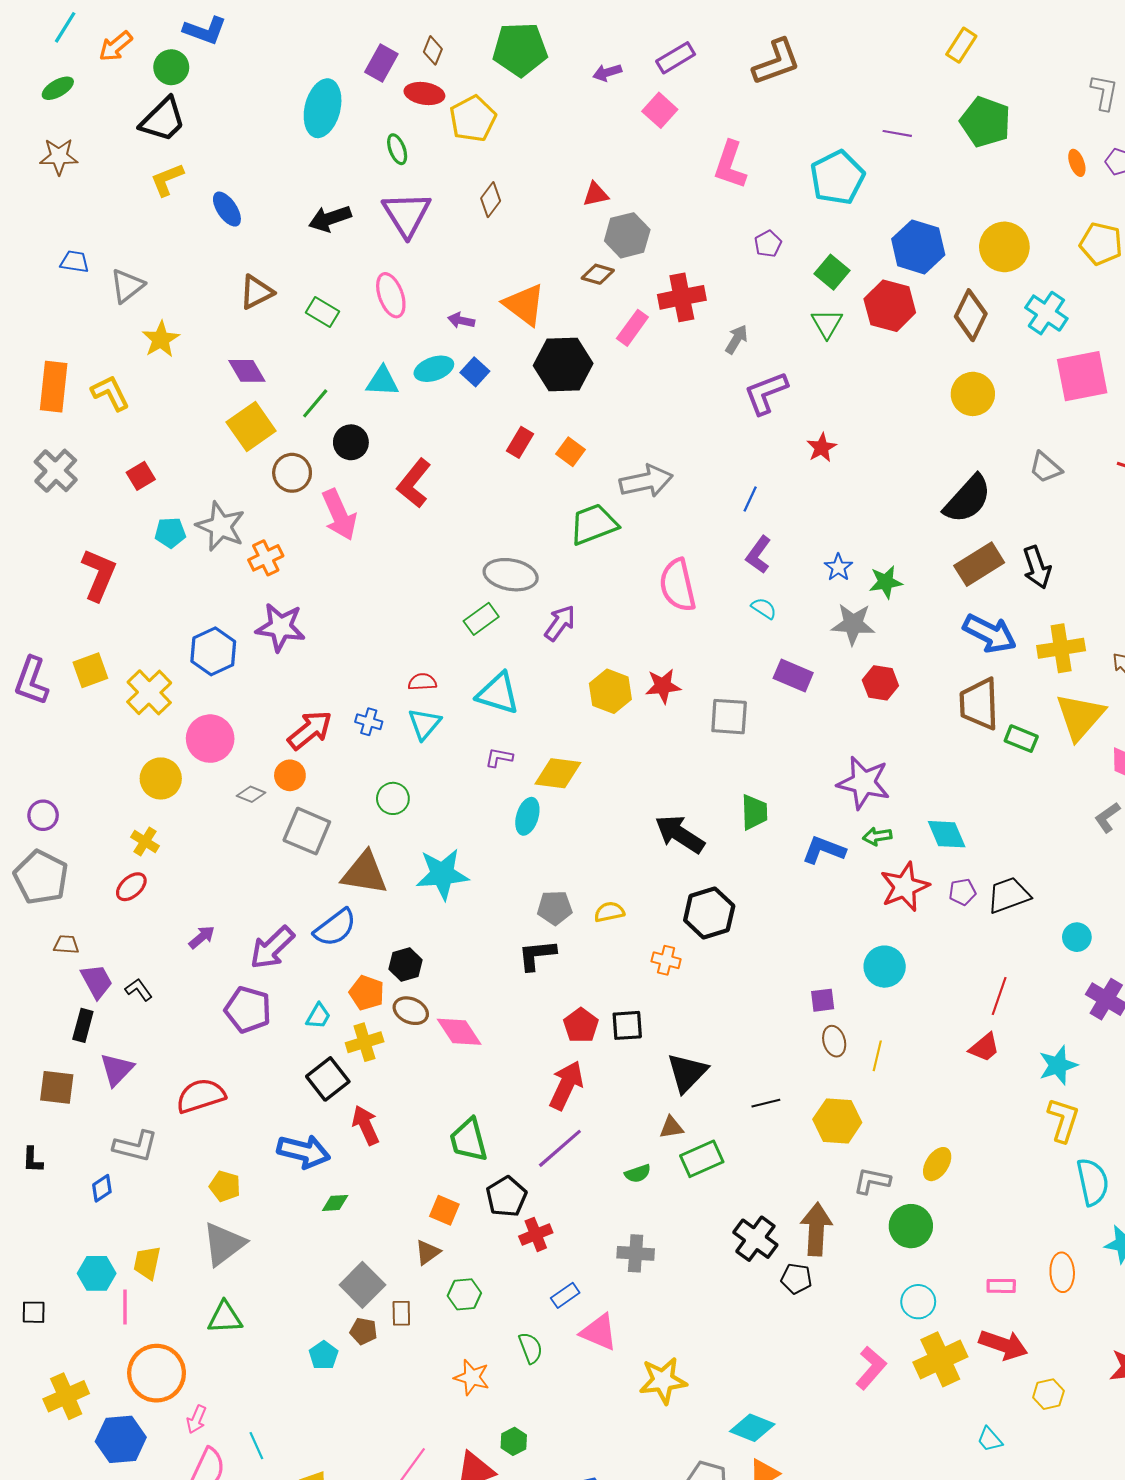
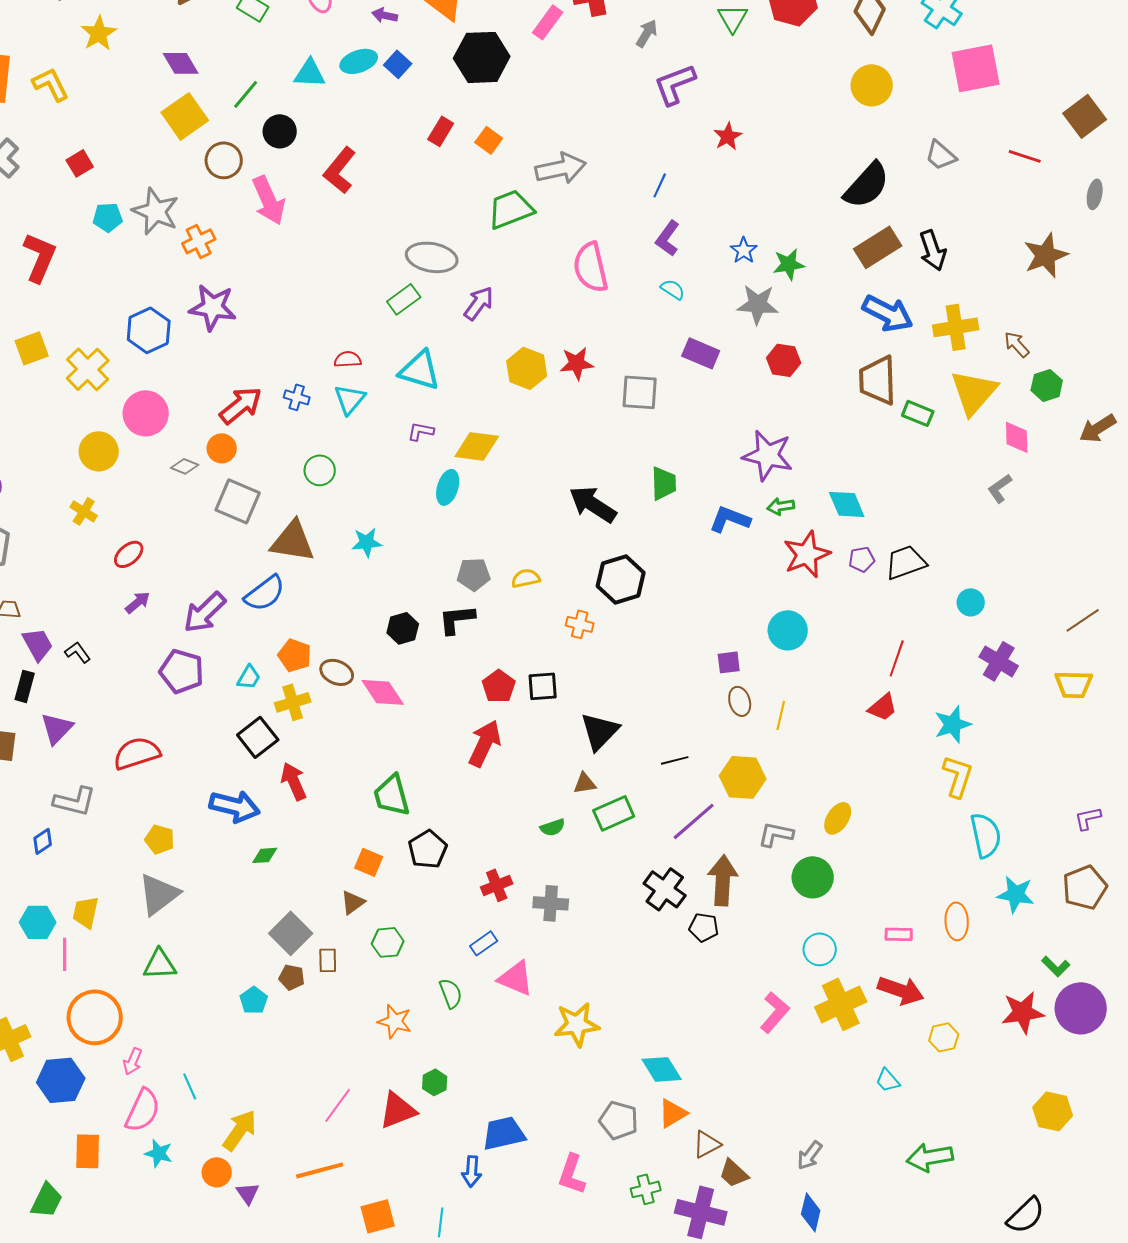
cyan star: (442, 874) -> (367, 542), size x0.6
red ellipse: (131, 887) -> (129, 554), moved
black hexagon: (406, 964) -> (403, 628), moved
purple line: (560, 1148) -> (694, 821), moved
red cross: (536, 1234) -> (497, 885), moved
cyan diamond: (752, 1428) -> (662, 1069), turned 36

